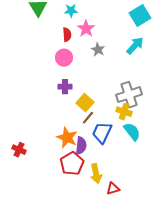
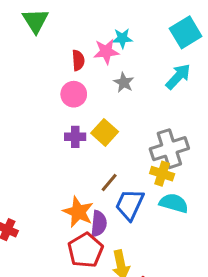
cyan star: (71, 11) -> (122, 38), moved
pink star: (86, 29) -> (106, 52), turned 30
yellow square: (85, 103) -> (105, 132), moved
cyan semicircle: (132, 132) -> (174, 203), turned -36

